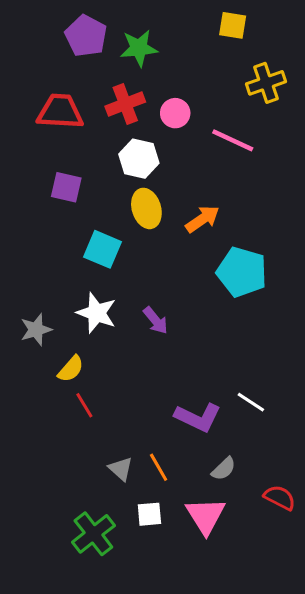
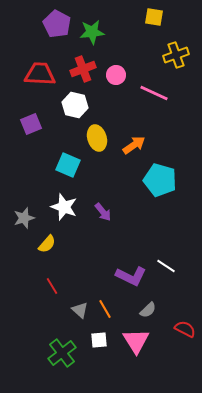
white hexagon: (139, 159) -> (75, 105), moved
purple square: (66, 187) -> (31, 124), moved, turned -35
red line: (84, 405) -> (52, 286), moved

